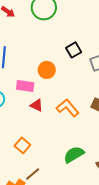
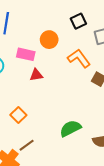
red triangle: (37, 105) -> (36, 75), turned -40
orange L-shape: (68, 108) -> (79, 58), moved

